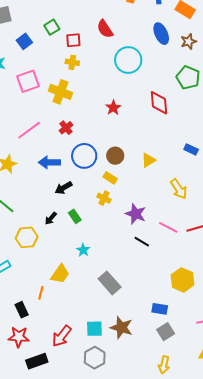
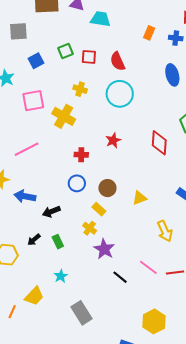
red square: (73, 40) -> (89, 57), moved
cyan circle: (128, 60) -> (120, 94), moved
red cross: (66, 128) -> (81, 155), moved, turned 32
blue circle: (84, 156) -> (77, 183), size x0.7
blue arrow: (49, 162) -> (25, 196), moved
purple star: (136, 214) -> (104, 249), moved

